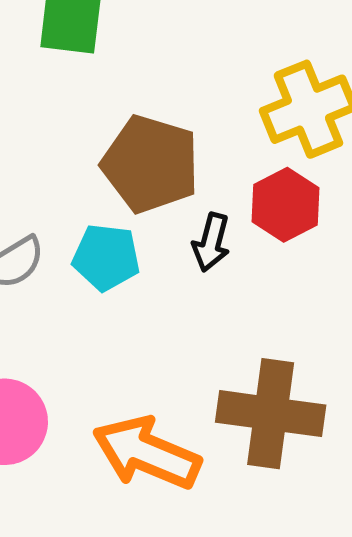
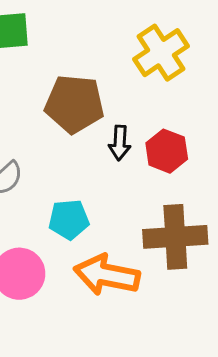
red hexagon: (286, 205) -> (167, 151), moved
cyan pentagon: (106, 257) -> (69, 220), moved

